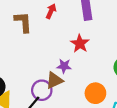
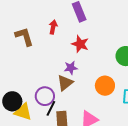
red arrow: (51, 11) -> (53, 27), moved
purple circle: (42, 90) -> (45, 96), moved

